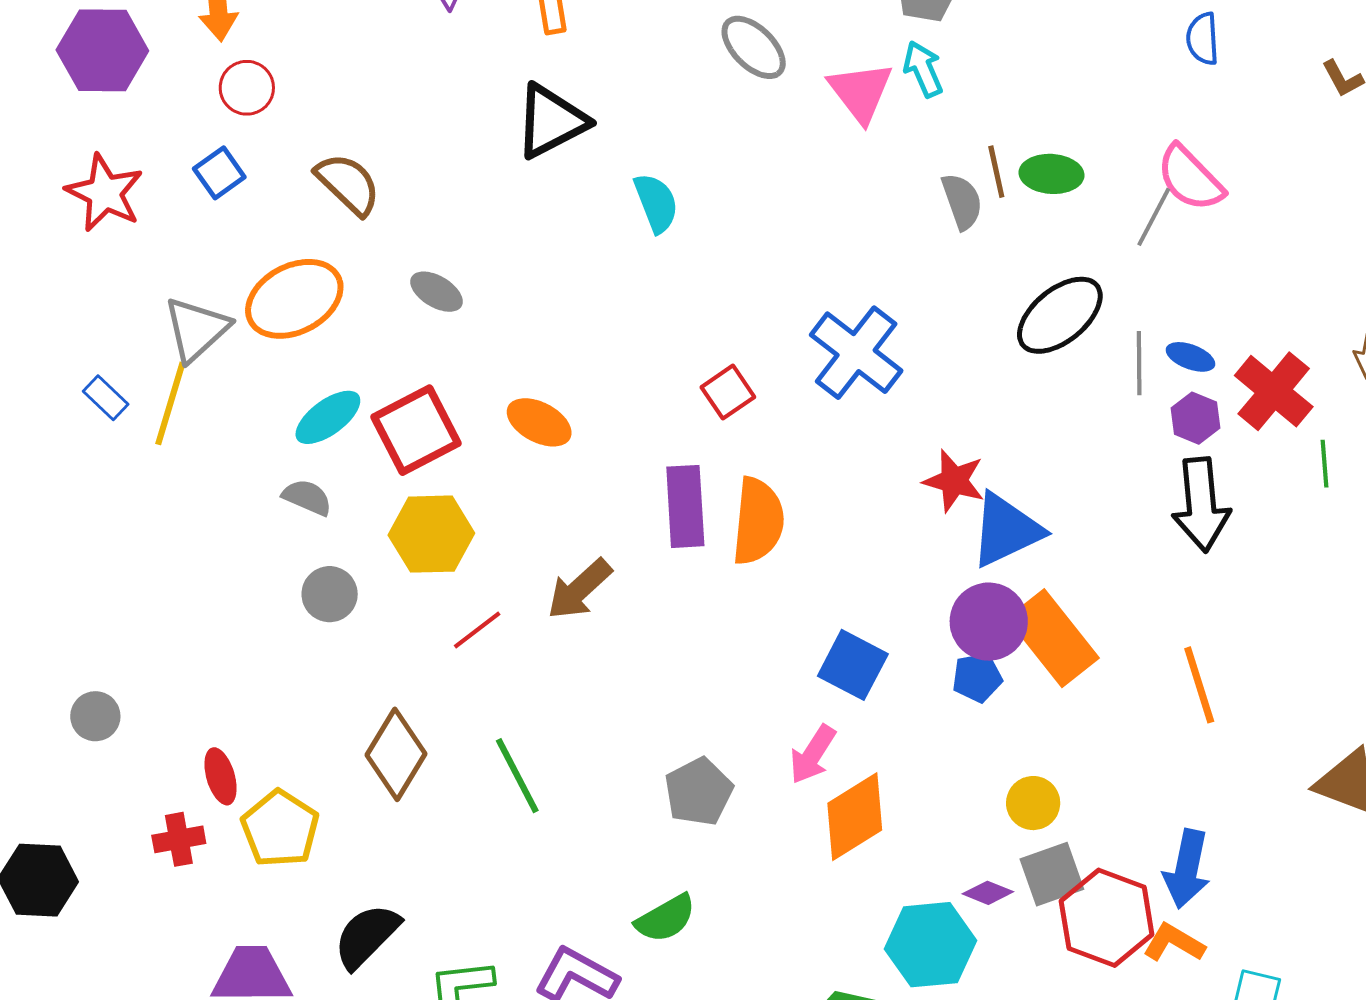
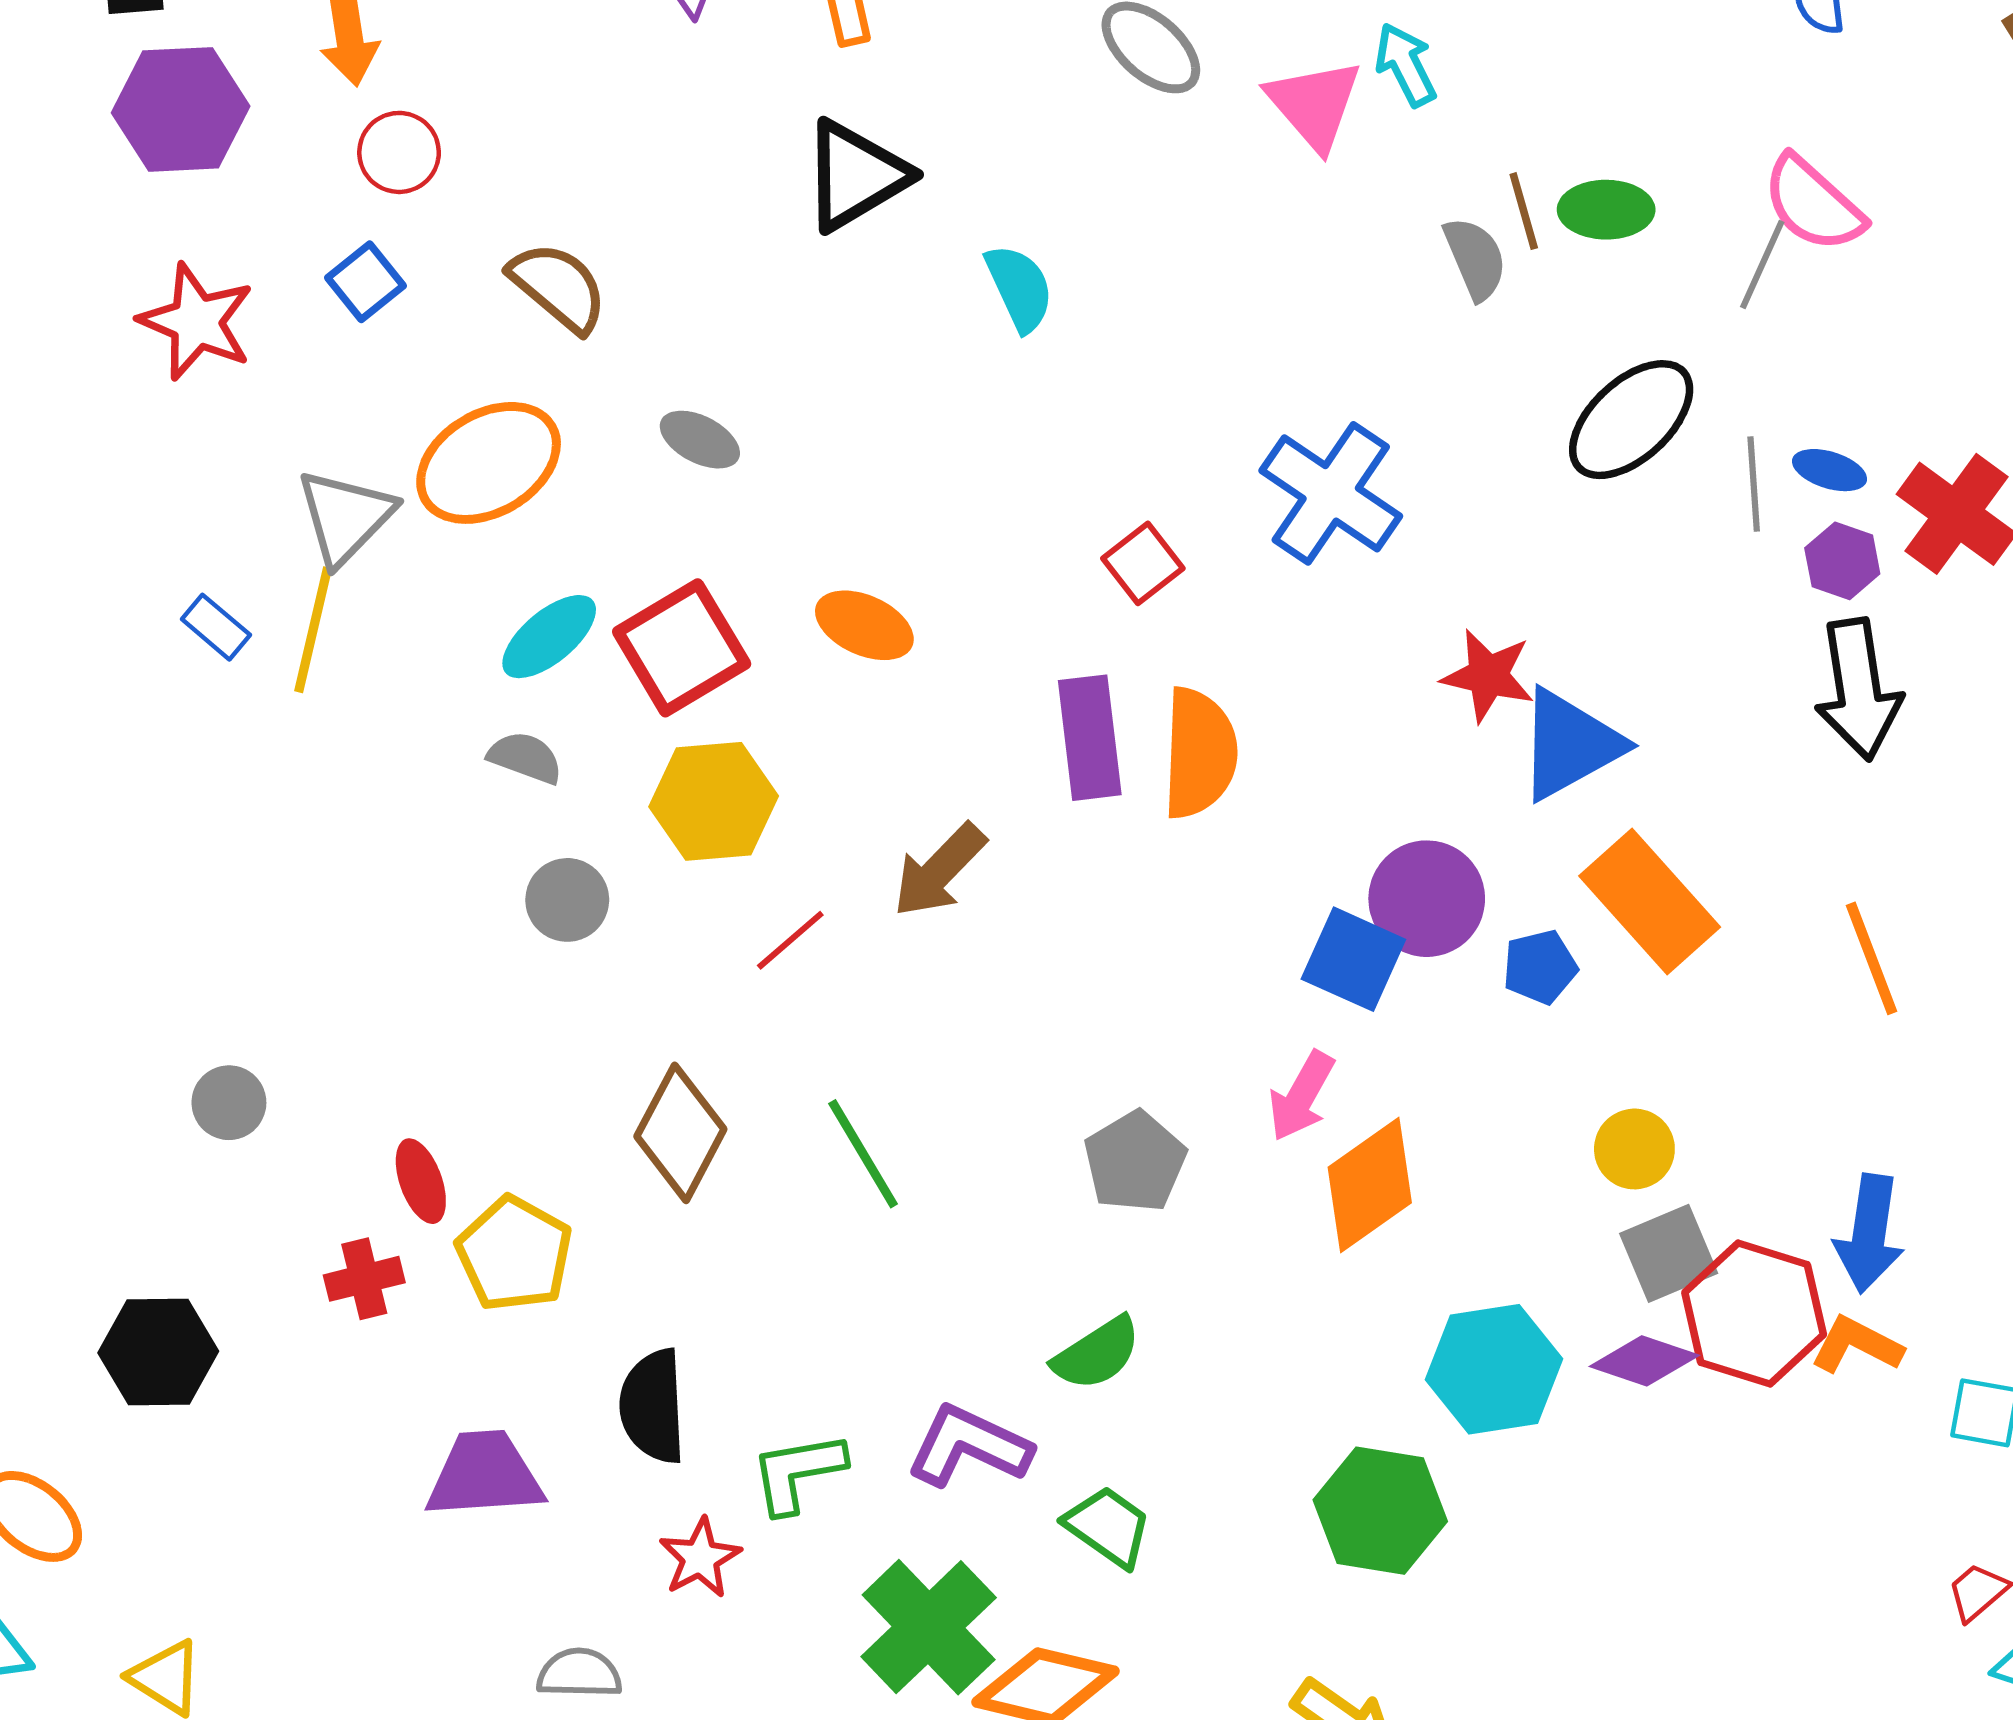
purple circle: (989, 622) -> (1427, 899), moved
purple diamond: (988, 893) -> (1644, 1361), moved, size x1.4
black semicircle: (367, 936) -> (653, 1406), turned -44

